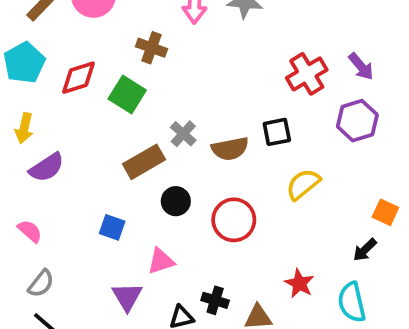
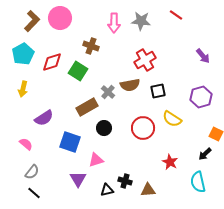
red cross: (307, 74) -> (145, 60), moved
purple hexagon: (357, 121) -> (201, 97), moved
brown semicircle: (230, 149) -> (130, 85), moved
purple semicircle: (47, 167) -> (44, 118), moved
yellow semicircle: (303, 184) -> (172, 119), turned -108
red circle: (234, 220) -> (143, 128), moved
blue square: (112, 227) -> (70, 142), size x1.5
red star: (299, 283) -> (170, 162), moved

